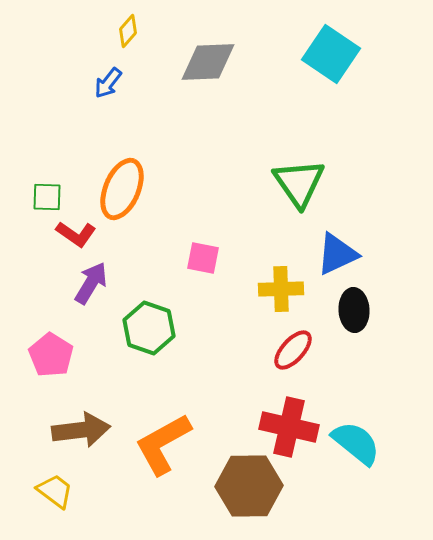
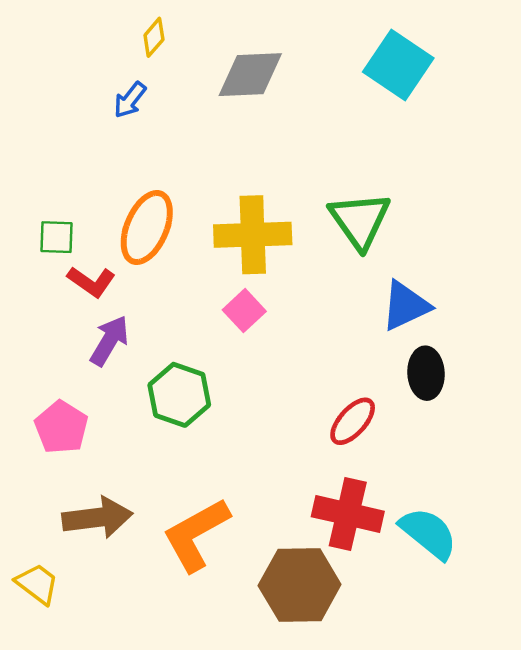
pink square: (203, 258) -> (244, 311), turned 36
yellow cross: (281, 289) -> (253, 235), moved, size x1.4
yellow trapezoid: (55, 491) -> (37, 584), moved

